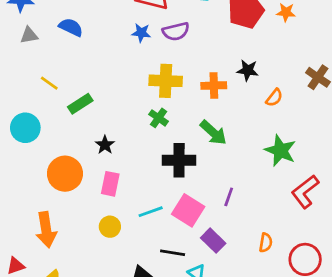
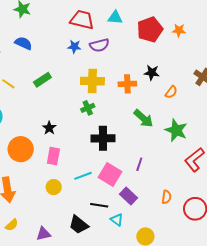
green rectangle: (80, 104) -> (42, 80), moved
green cross: (159, 118) -> (88, 108), turned 32
green arrow: (213, 133) -> (143, 118), moved

